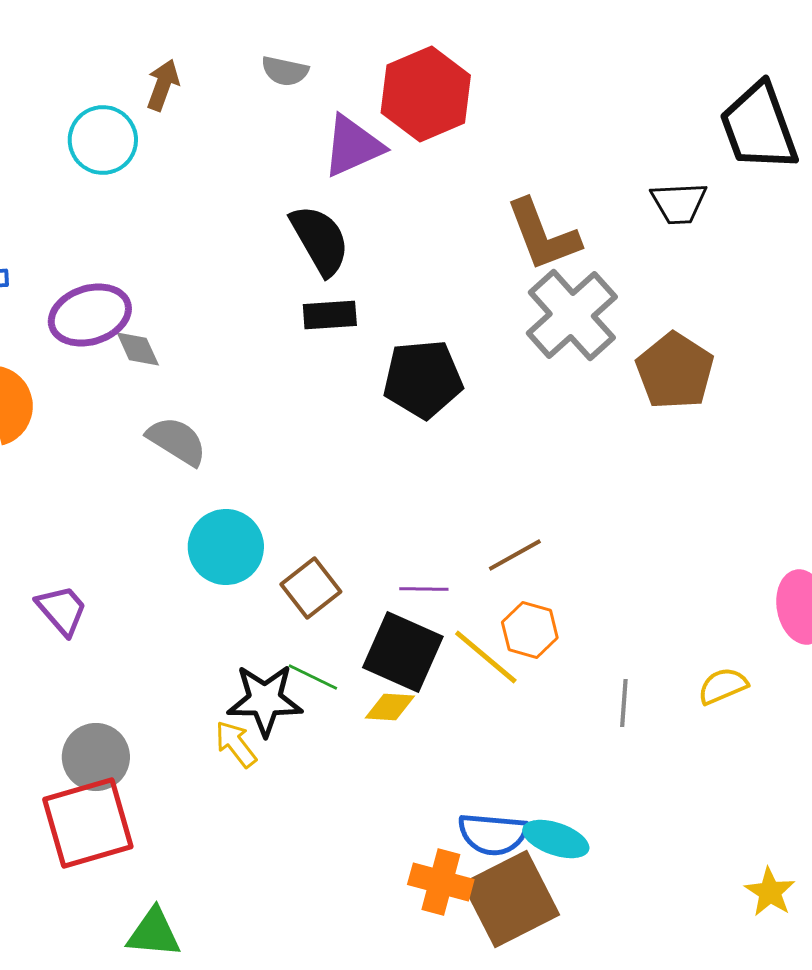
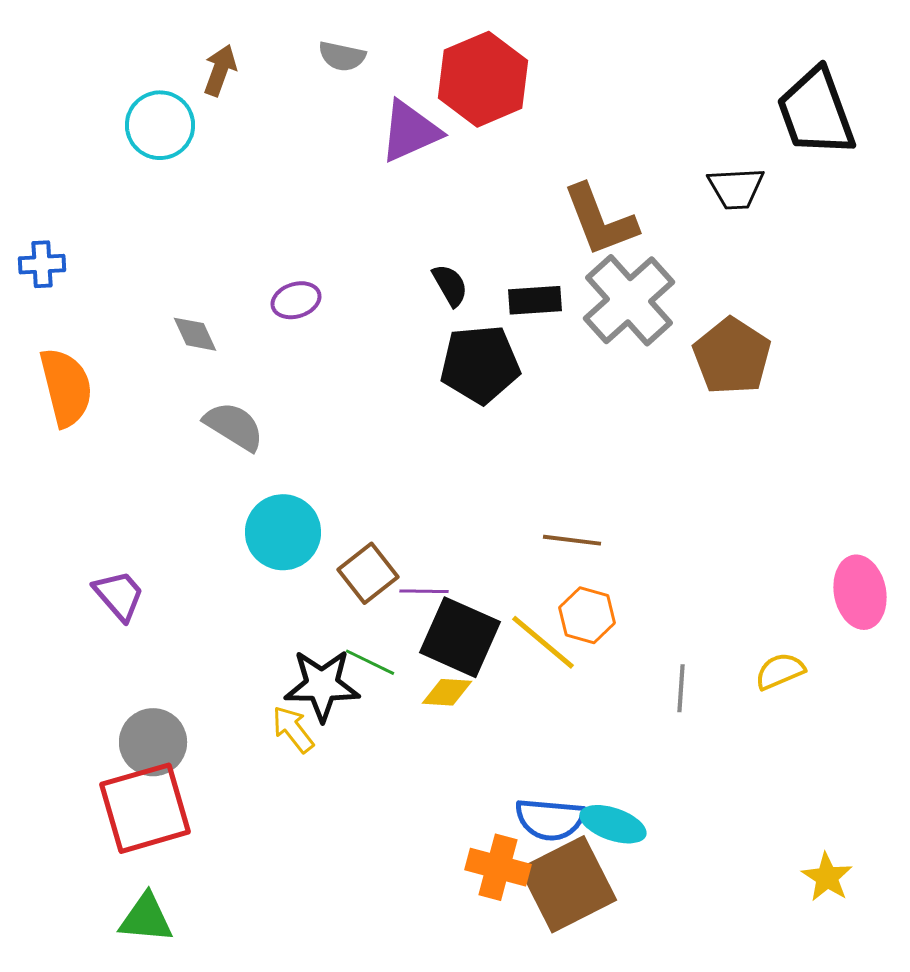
black semicircle: (320, 240) -> (450, 285), moved, size x0.6
purple ellipse: (90, 315) -> (296, 300), moved, size x0.6
black rectangle: (330, 315) -> (535, 300), moved
brown line: (515, 555) -> (572, 540), turned 36
purple line: (424, 589) -> (424, 591), moved
green triangle: (154, 933) -> (146, 918), moved

